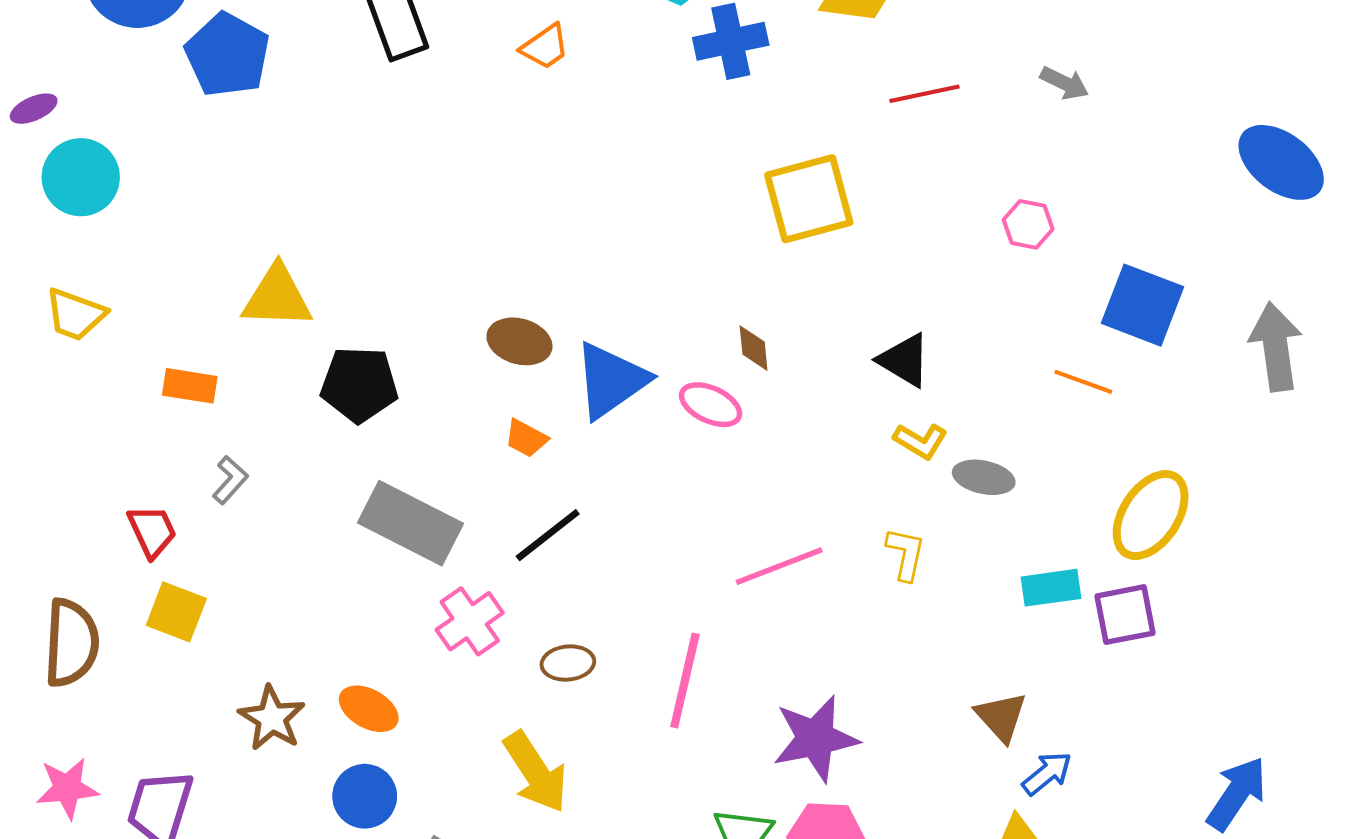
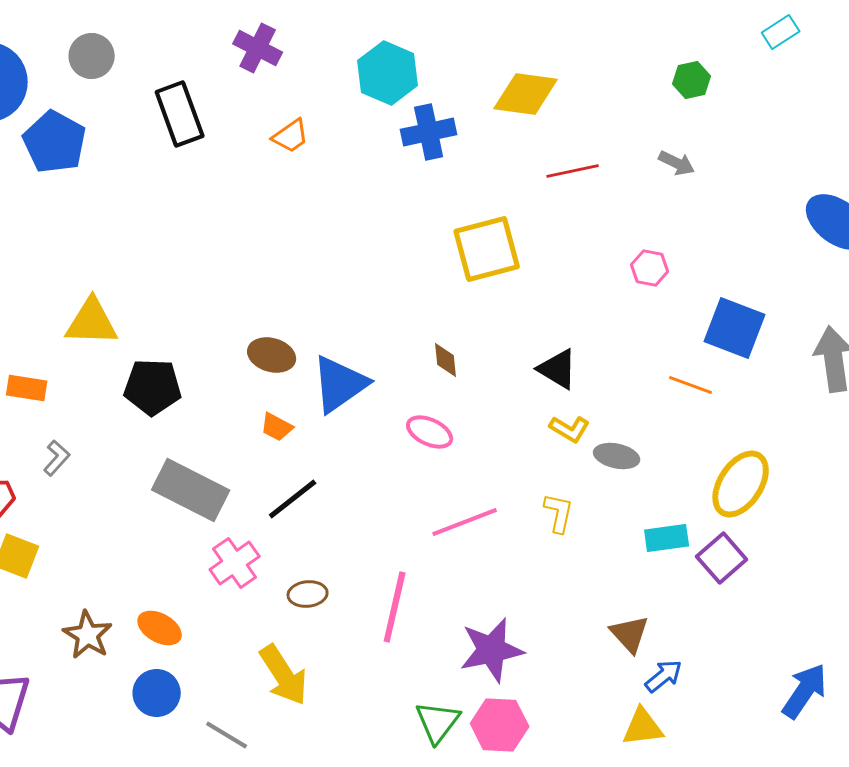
pink ellipse: (711, 405) -> (430, 432), moved
purple square: (1125, 615) -> (722, 558), turned -30

